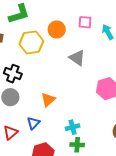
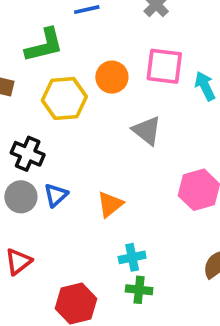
pink square: (85, 22) -> (164, 66), size x1.5
orange triangle: (48, 100) -> (110, 204), moved
blue triangle: (33, 123) -> (56, 195), moved

